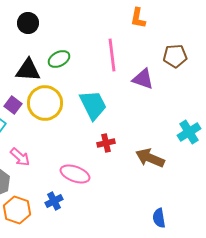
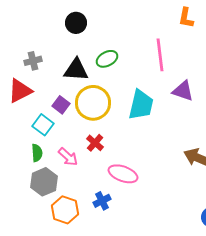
purple triangle: (143, 79) -> (183, 91), moved
cyan trapezoid: (93, 105) -> (141, 105), turned 40
red cross: (106, 143) -> (95, 143), moved, turned -36

